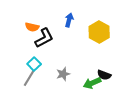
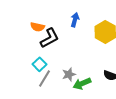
gray line: (29, 78) -> (45, 79), moved
green arrow: (92, 83) -> (82, 84), moved

